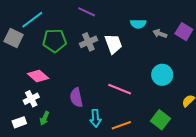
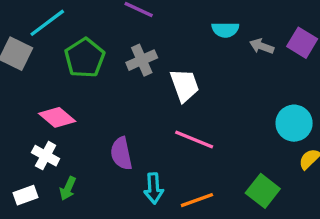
green pentagon: (54, 41) -> (85, 58), turned -30
white trapezoid: (113, 44) -> (184, 85), moved
cyan circle: (162, 75) -> (294, 123), moved
white cross: (31, 99) -> (46, 156), turned -35

